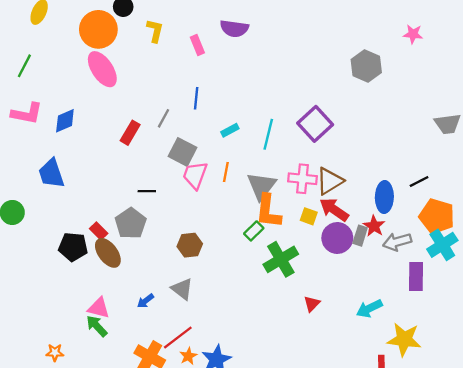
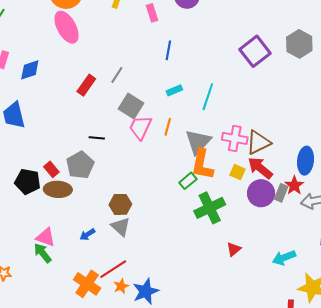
blue line: (196, 98) -> (168, 50), moved
purple square: (315, 124) -> (255, 51), moved
brown hexagon: (190, 245) -> (120, 204), moved
brown ellipse: (108, 253) -> (58, 189), turned -56

